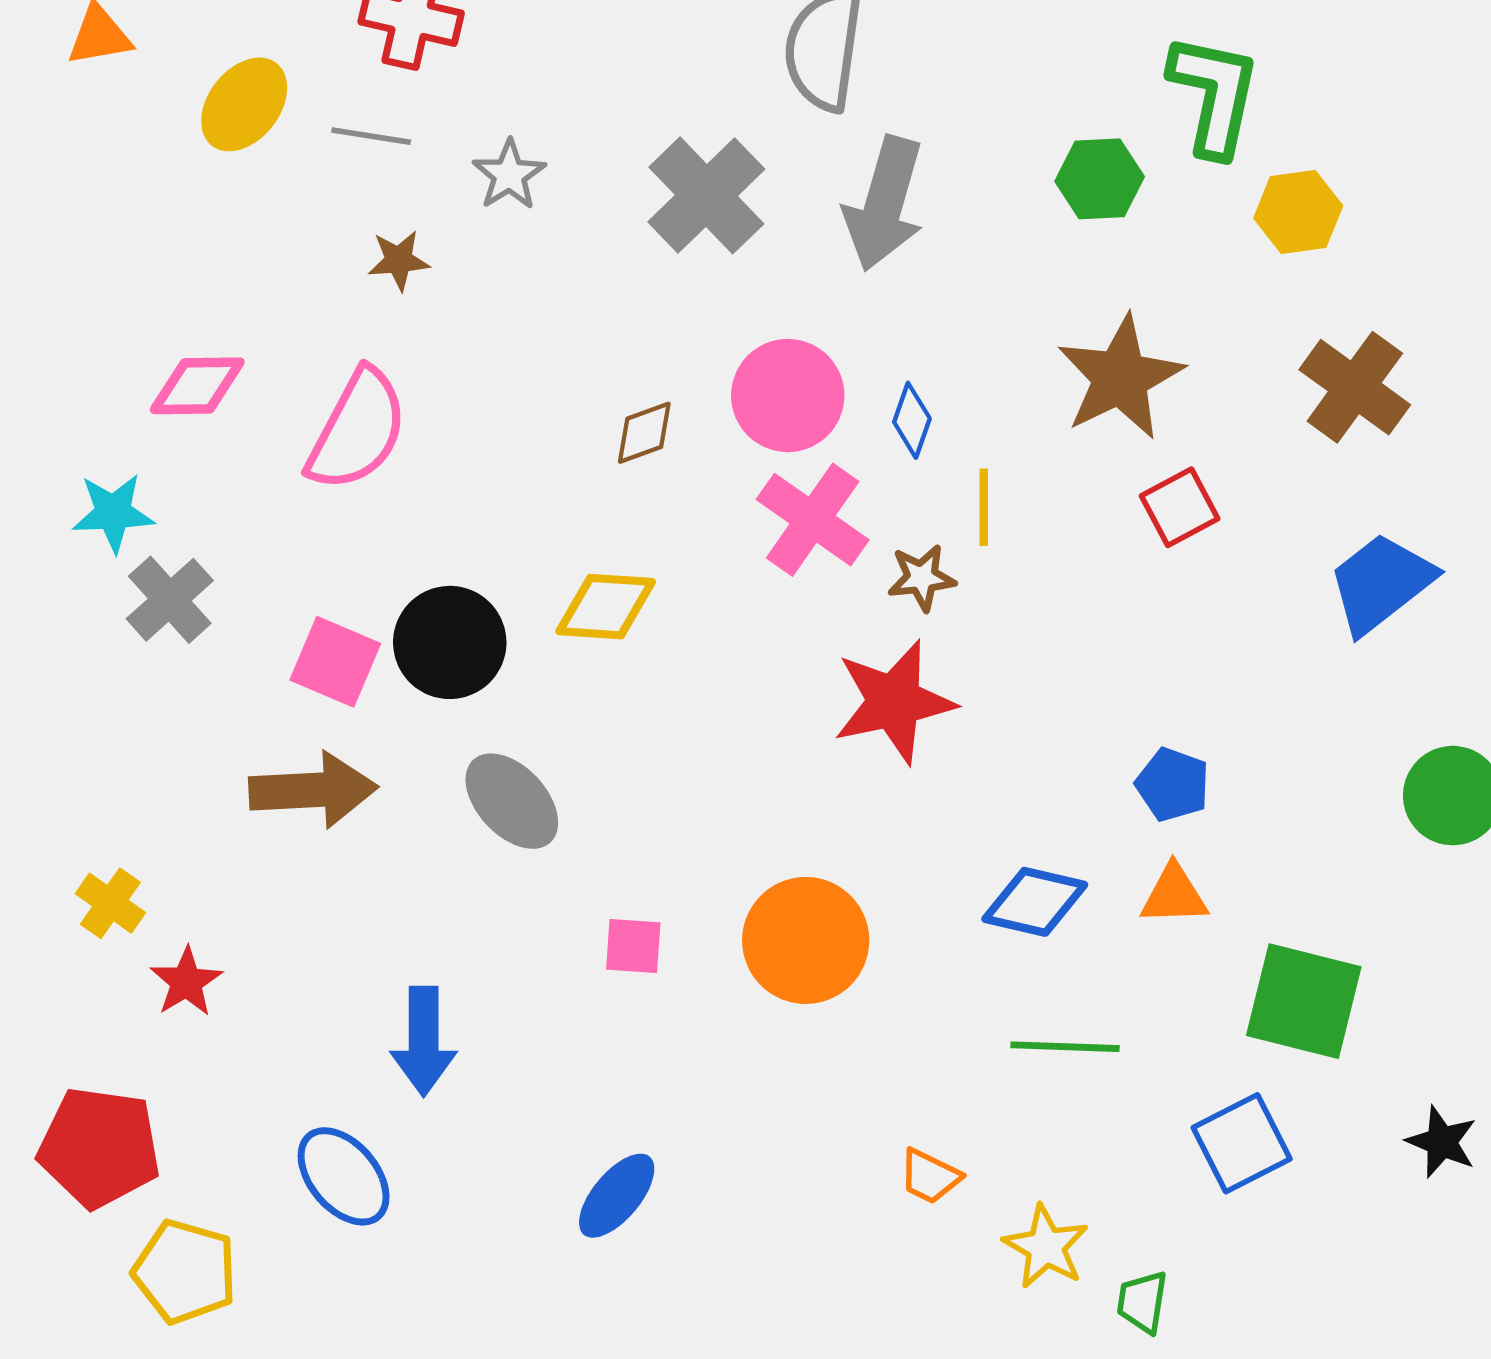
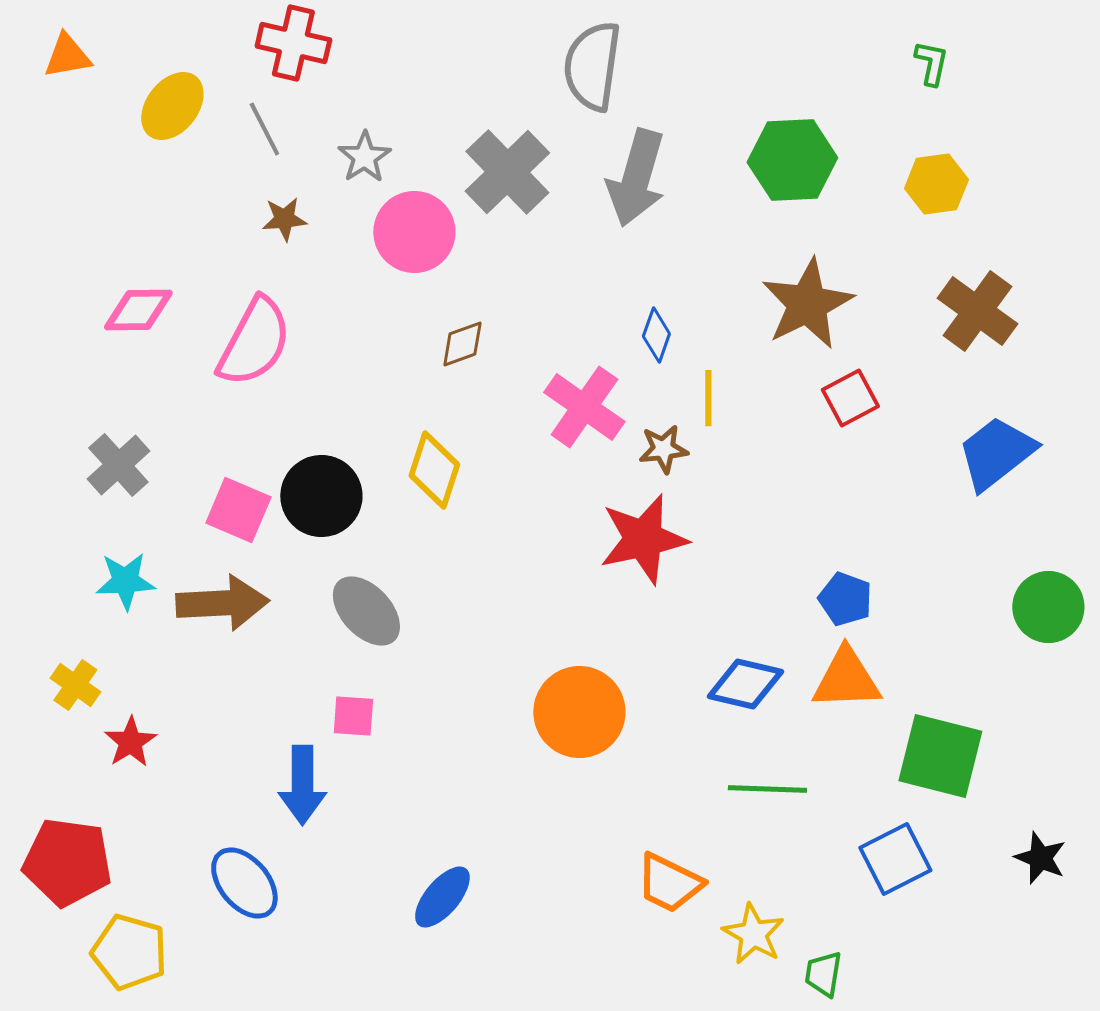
green L-shape: (1214, 95) -> (931, 63), moved, size x0.5
gray line: (371, 136) -> (264, 129), turned 54
green hexagon: (1100, 179) -> (792, 160), size x1.4
pink circle: (788, 396) -> (414, 232), moved
cyan star: (113, 513) -> (125, 581), moved
yellow diamond: (606, 607) -> (434, 470), turned -76
orange triangle: (1174, 895) -> (846, 679), size x1.4
pink square: (633, 946) -> (353, 716), moved
orange trapezoid: (930, 1176) -> (669, 883), size x1.5

